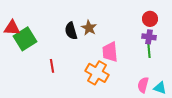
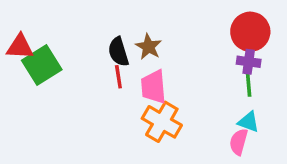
red circle: (150, 19) -> (250, 32), size x1.5
pink trapezoid: (110, 52) -> (154, 87), moved
red line: (52, 66) -> (118, 77), moved
cyan triangle: (160, 88) -> (249, 122), moved

